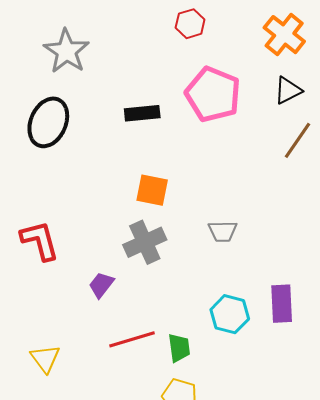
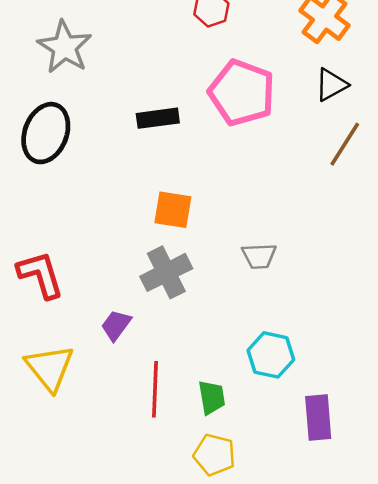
purple rectangle: (282, 304) -> (318, 417), moved
red line: (132, 339) -> (155, 389), turned -69
yellow triangle: (45, 358) -> (50, 368), moved, size x1.4

